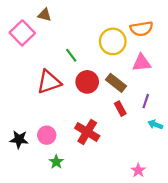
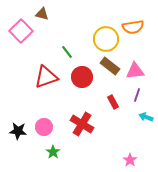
pink triangle: (141, 63) -> (135, 71), moved
brown rectangle: (116, 83) -> (110, 66), moved

